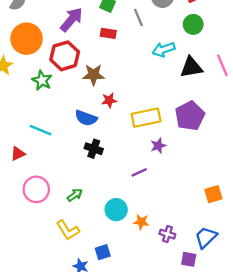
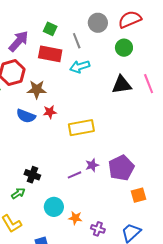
red rectangle: (108, 33) -> (50, 54), size x1.6
cyan arrow: (164, 49) -> (80, 67), moved
purple pentagon: (190, 116) -> (121, 168), moved
blue semicircle: (86, 118) -> (26, 116), moved
purple star: (158, 146) -> (92, 165), moved
black cross: (94, 149) -> (32, 175), moved

